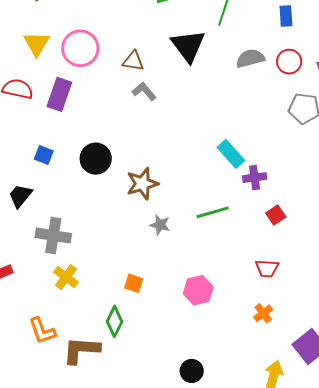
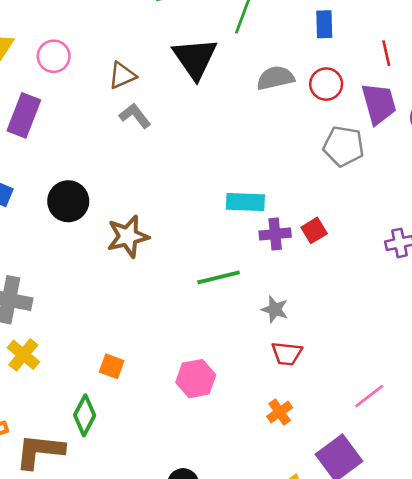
pink circle: (80, 48) -> (54, 56), size x0.7
brown triangle: (133, 61) -> (122, 75), turned -35
cyan rectangle: (231, 154) -> (245, 202), turned -48
red square: (276, 215) -> (314, 230), moved
gray star: (160, 225) -> (275, 309), moved

